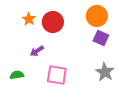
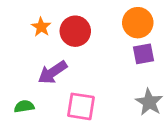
purple square: (101, 38) -> (143, 54), turned -35
purple arrow: (37, 51) -> (53, 72), size x1.5

